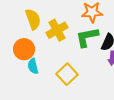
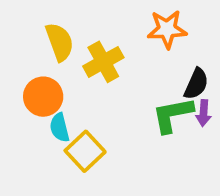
green L-shape: (87, 37) -> (173, 115), moved
yellow square: (67, 74) -> (85, 151), moved

